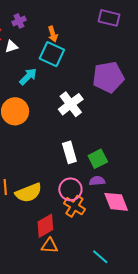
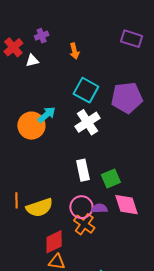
cyan square: (52, 54) -> (86, 90), moved
cyan arrow: (28, 77) -> (47, 115), moved
purple semicircle: (97, 181) -> (99, 208), moved
pink diamond: (116, 202) -> (127, 205), moved

